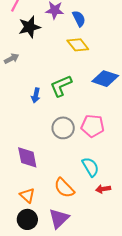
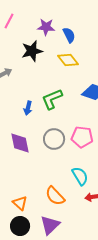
black star: (29, 27) -> (32, 51), moved
purple diamond: (27, 157) -> (20, 143), moved

